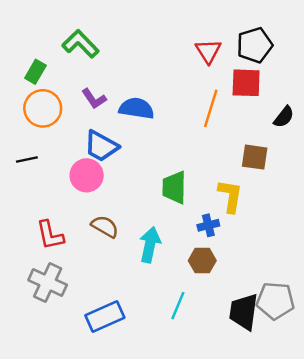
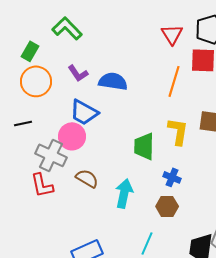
yellow L-shape: (230, 196) -> (178, 131), moved
blue cross: (208, 225) -> (172, 177), turned 36
gray cross: (48, 283) -> (51, 155), moved

